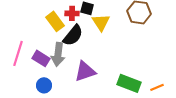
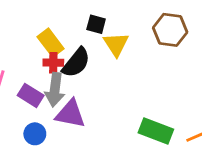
red cross: (72, 13) -> (53, 63), moved
purple triangle: (85, 71) -> (70, 114), moved, turned 30

